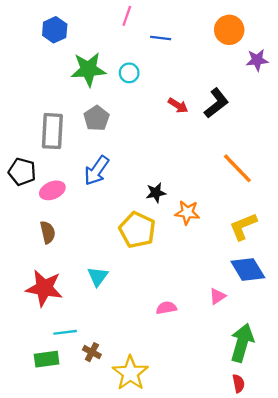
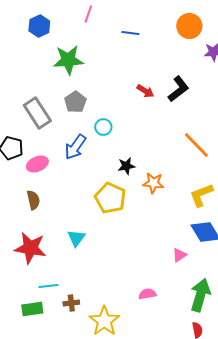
pink line: (127, 16) -> (88, 14), moved
cyan circle: (129, 73) -> (103, 127), moved
gray rectangle: (52, 131) -> (37, 113), turned -36
pink semicircle: (166, 308) -> (147, 294), moved
brown cross: (92, 352) -> (71, 303), turned -35

